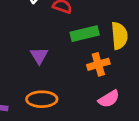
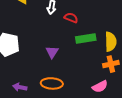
orange cross: (98, 64) -> (111, 64), moved

